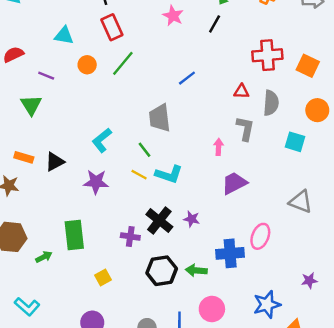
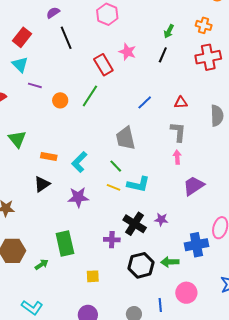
red rectangle: (112, 27) -> (103, 65), moved
cyan triangle: (64, 36) -> (20, 65), moved, turned 42
red cross: (267, 55) -> (208, 57), moved
purple line: (46, 76) -> (35, 85), moved
red triangle: (241, 91) -> (181, 103), moved
gray L-shape: (245, 129) -> (178, 132), moved
orange rectangle: (24, 157) -> (49, 157), moved
yellow square: (103, 278) -> (93, 276), turned 32

